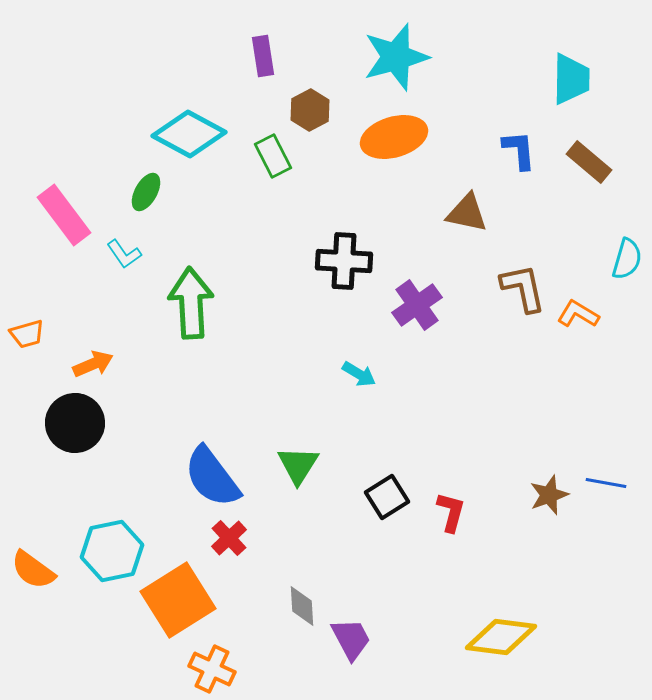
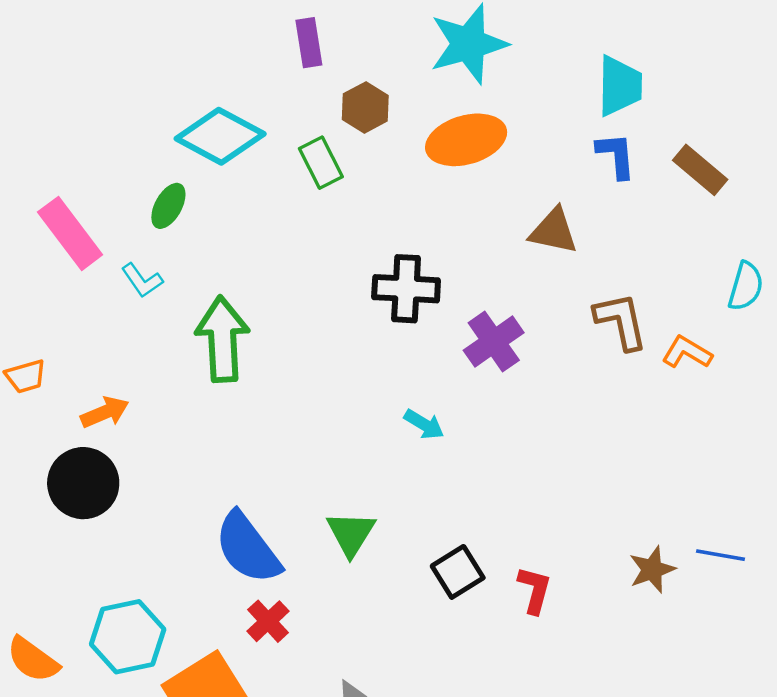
cyan trapezoid: (571, 79) -> (620, 86), moved

